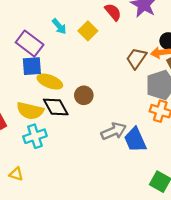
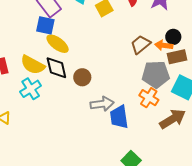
brown circle: (84, 95) -> (82, 77), moved
cyan cross: (35, 136) -> (31, 89), turned -30

